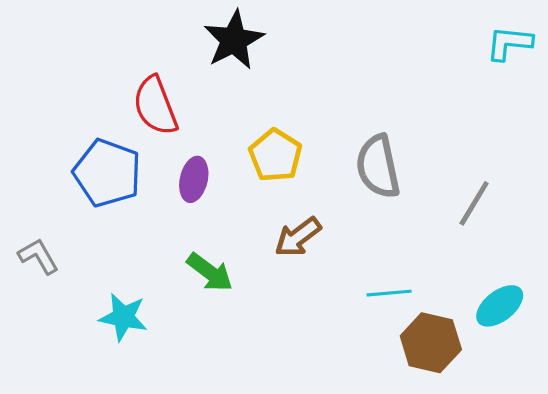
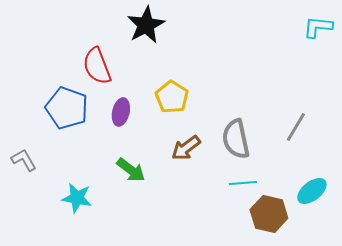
gray semicircle: (378, 167) -> (236, 139), moved

